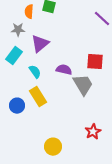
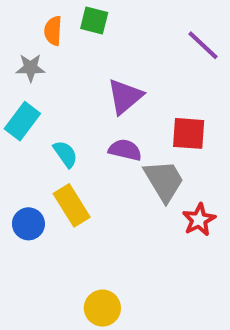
purple triangle: (40, 44) -> (125, 97), moved
red star: (93, 132) -> (199, 220), moved

